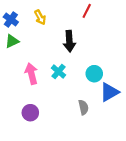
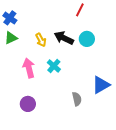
yellow arrow: (40, 17) -> (41, 40), moved
black arrow: (69, 41) -> (64, 38), turned 120
cyan circle: (94, 74) -> (87, 39), moved

